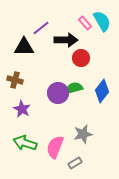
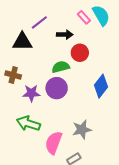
black arrow: (66, 40) -> (65, 35), size x0.7
green semicircle: (74, 88) -> (61, 67), moved
purple star: (22, 109) -> (31, 93), moved, turned -30
green arrow: (25, 143) -> (28, 123), moved

